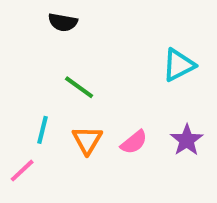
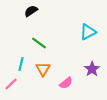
black semicircle: (63, 22) -> (31, 11), turned 136
pink semicircle: (134, 142) -> (66, 83), moved

